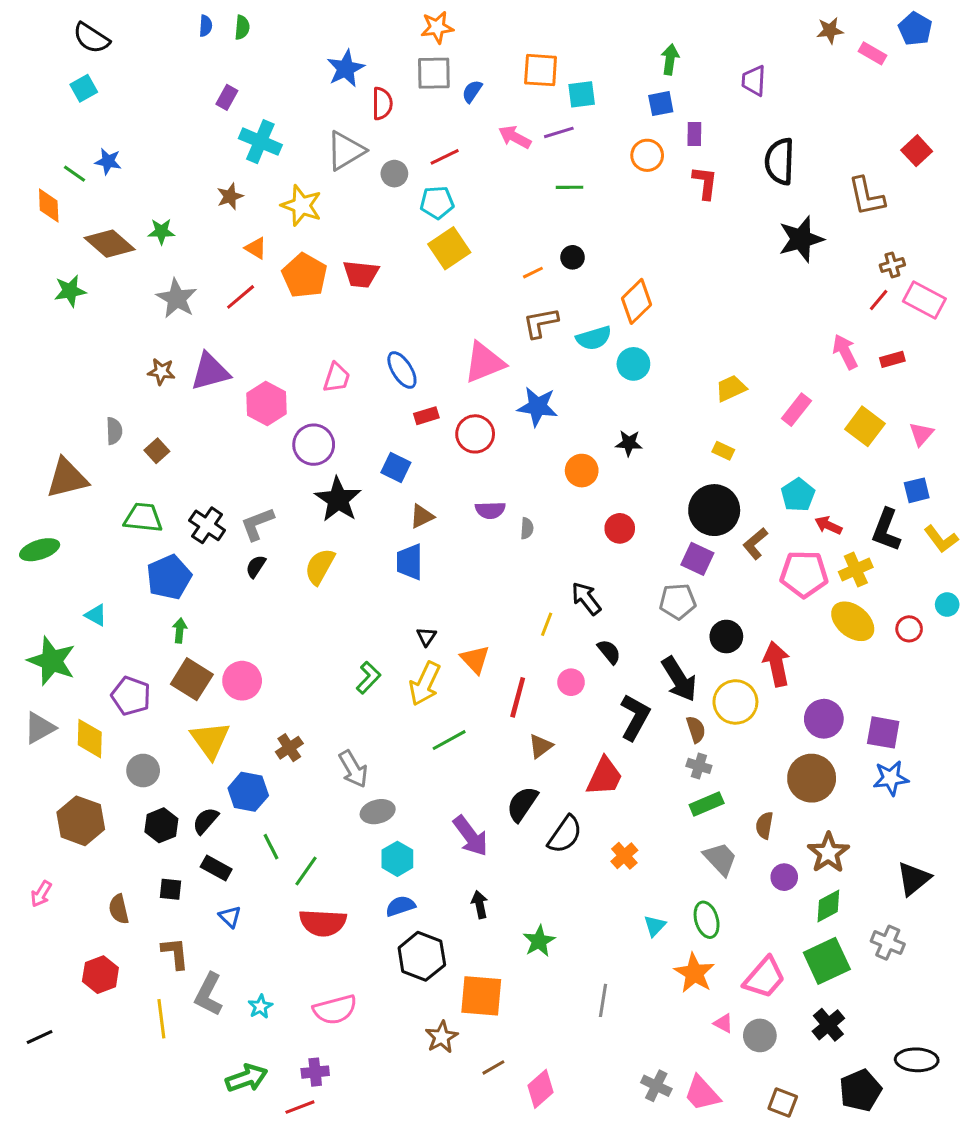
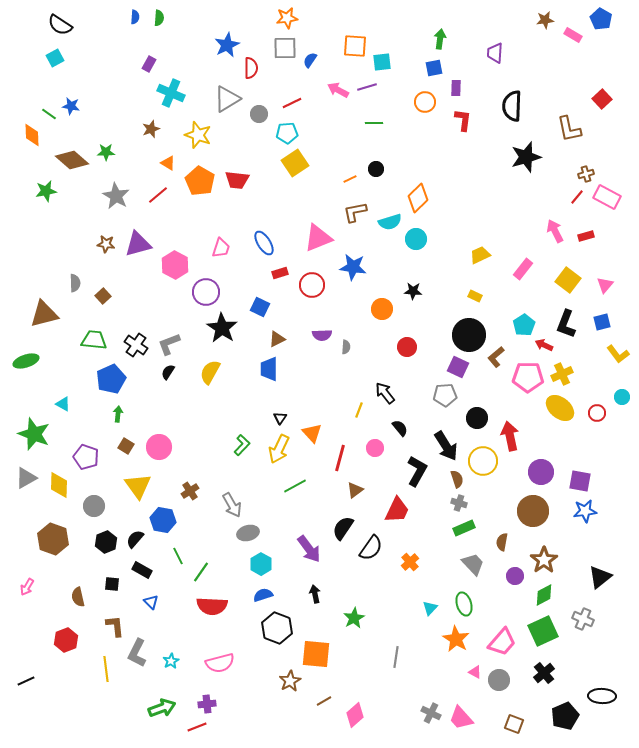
black L-shape: (886, 530) -> (566, 324), moved
brown square: (192, 679) -> (126, 446), size x0.6

